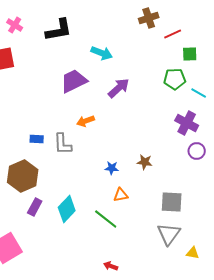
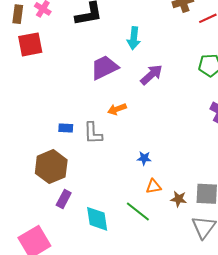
cyan arrow: (102, 53) -> (134, 38), turned 75
brown star: (145, 162) -> (179, 199), moved
cyan diamond: (67, 209) -> (97, 219), moved, turned -52

